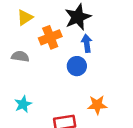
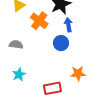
orange cross: (50, 37) -> (39, 21), turned -30
gray semicircle: (20, 56) -> (16, 45), moved

